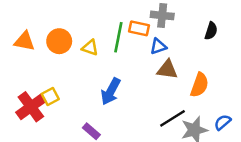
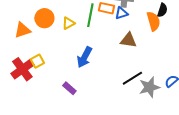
orange triangle: (24, 41) -> (22, 30), moved, turned -30
blue triangle: (158, 46) -> (121, 13), moved
yellow triangle: (90, 48) -> (68, 23), turned -48
orange semicircle: (199, 85) -> (153, 21), moved, turned -36

